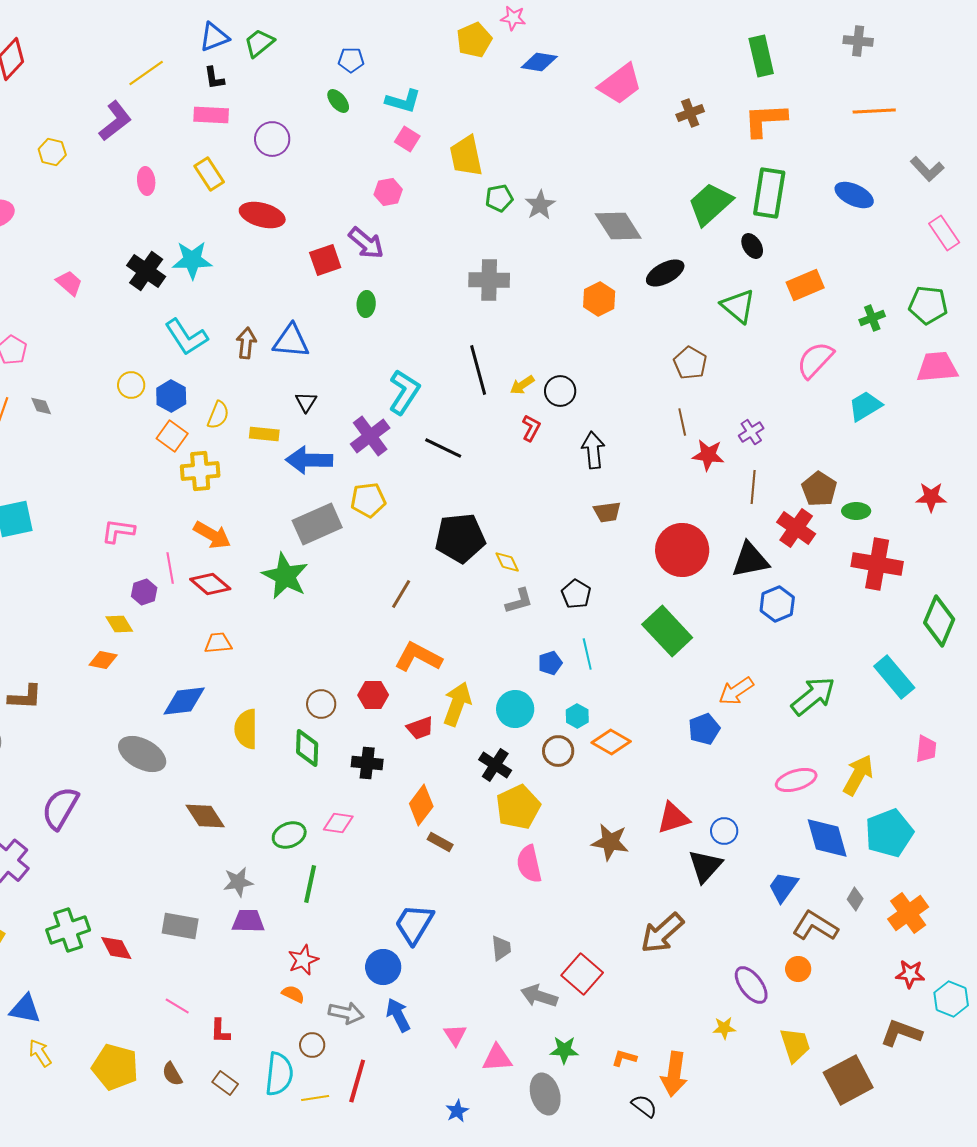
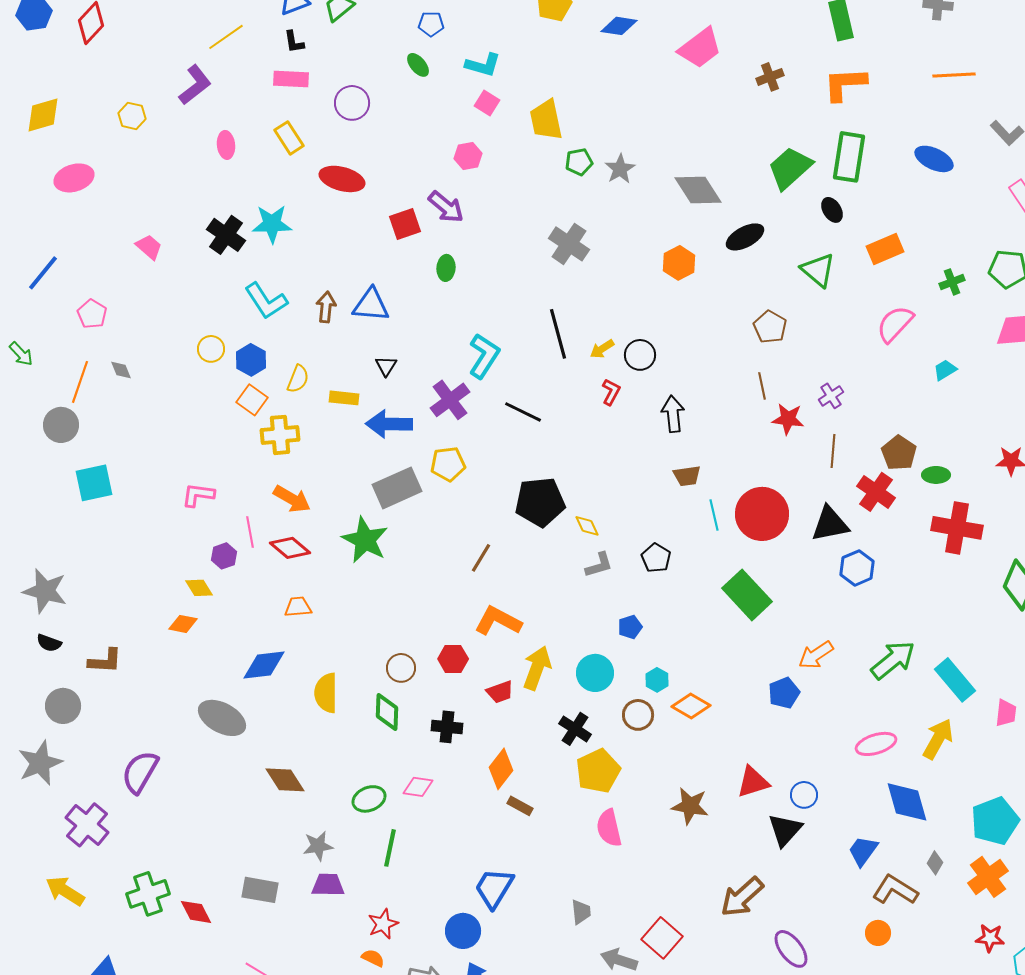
gray cross: (489, 280) -> (569, 244), turned 33
cyan trapezoid: (865, 406) -> (945, 370), size x0.7
cyan line: (587, 654) -> (714, 515), moved
cyan rectangle: (894, 677) -> (955, 680), moved
cyan pentagon: (889, 833) -> (995, 821), moved
purple ellipse: (751, 985) -> (791, 949), moved

